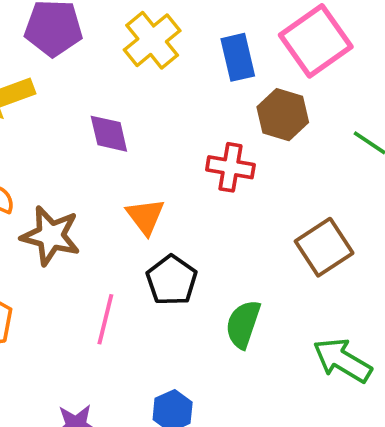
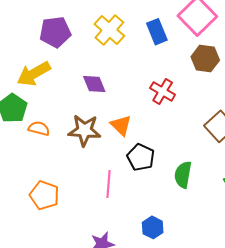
brown hexagon: (283, 115) -> (205, 58), moved
red cross: (230, 167) -> (163, 91), turned 30
brown star: (51, 236) -> (84, 130), moved

